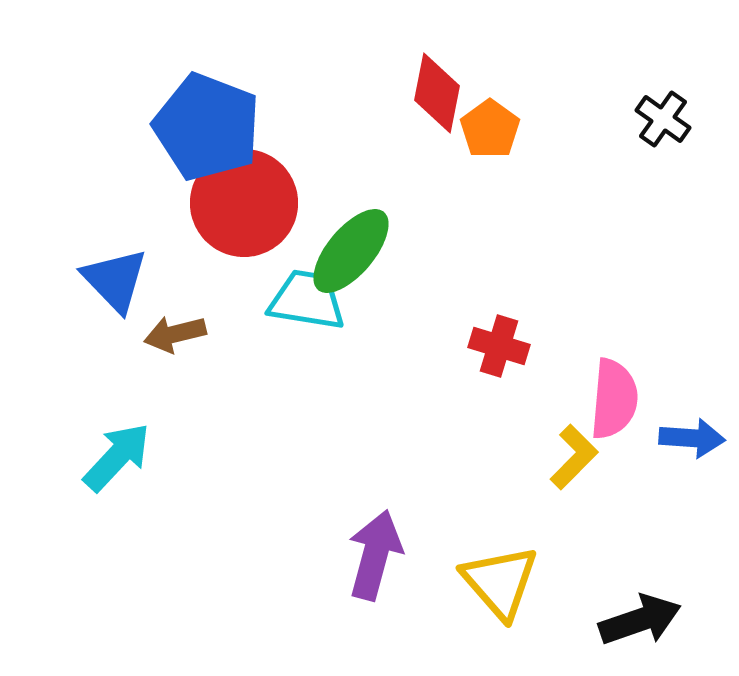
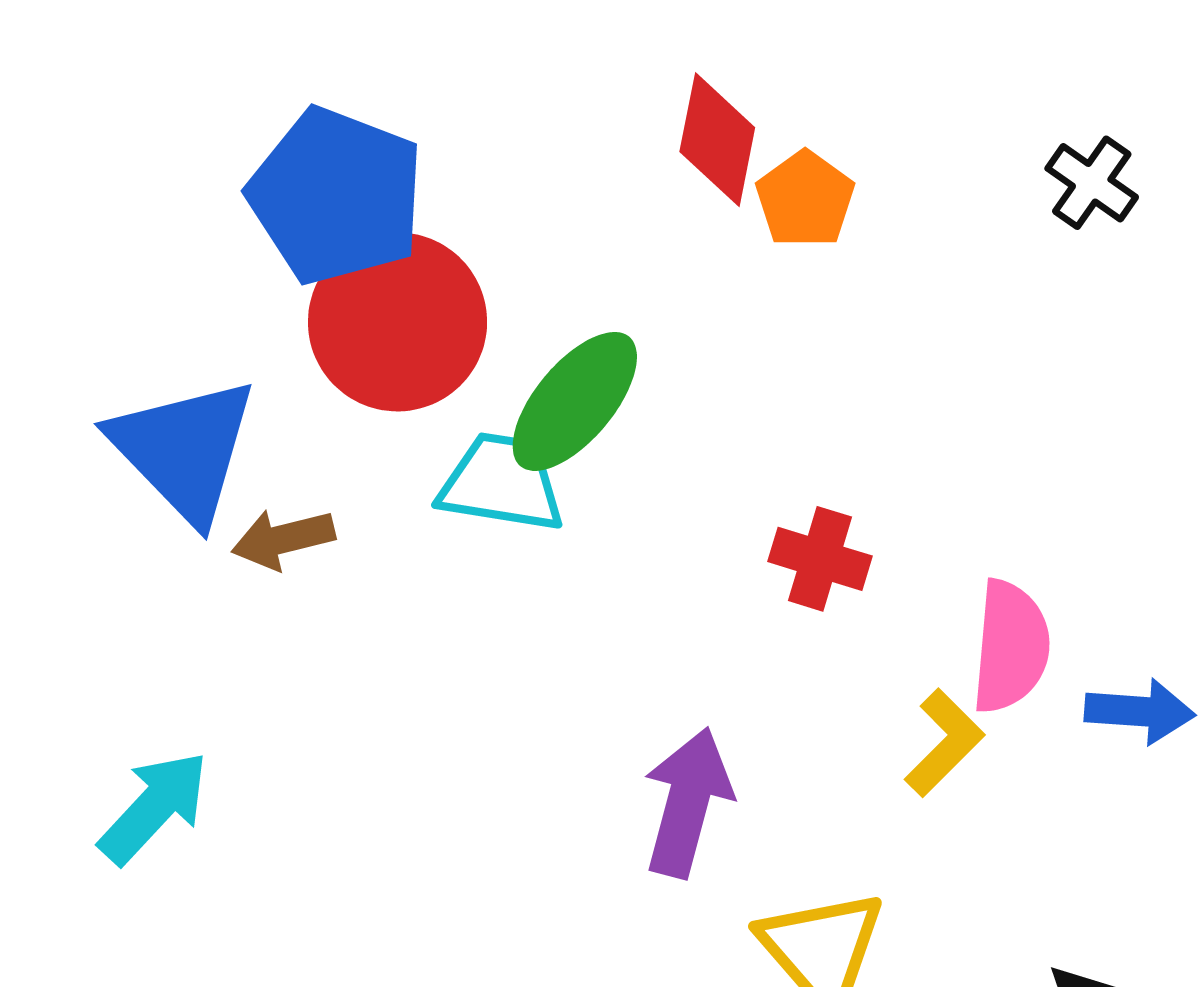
blue triangle: (115, 280) -> (184, 449), size x1.4
cyan arrow: (117, 457) -> (154, 807), moved
purple arrow: (375, 555) -> (687, 802), moved

